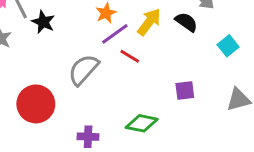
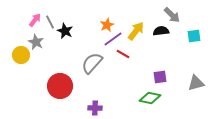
black semicircle: (186, 22) -> (161, 31), turned -42
cyan square: (228, 46) -> (194, 36), moved, turned 32
green diamond: (142, 123) -> (150, 98), moved

